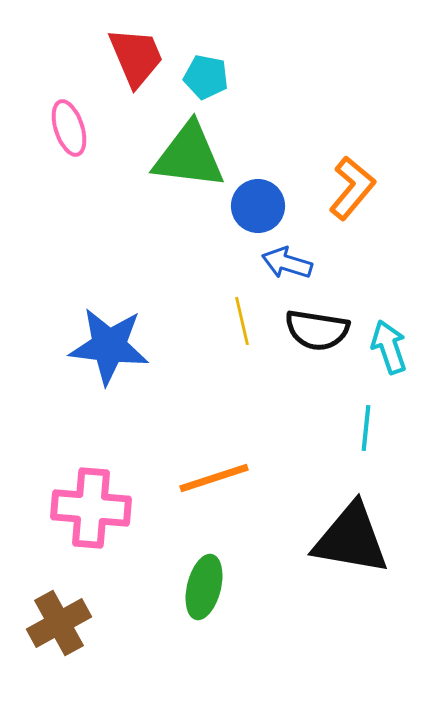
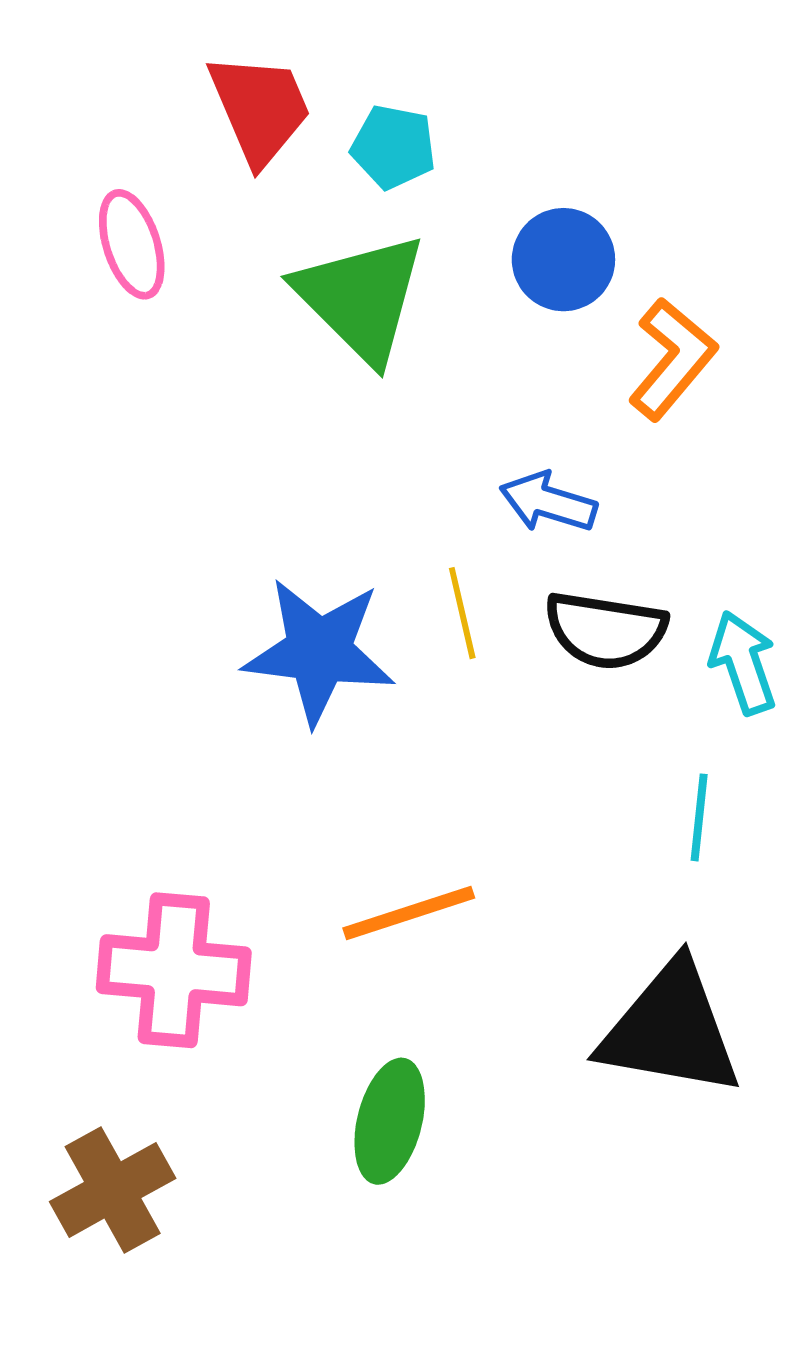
green triangle: (189, 156) -> (361, 298), turned 38
blue circle: (258, 206) -> (563, 260), moved
blue star: (109, 346) -> (319, 651), moved

